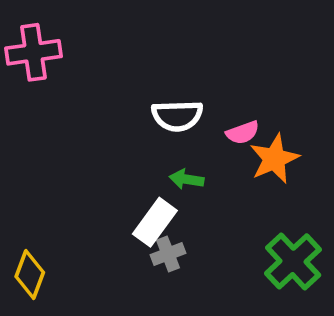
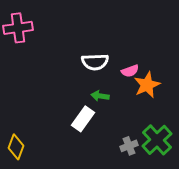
gray cross: (168, 254) -> (129, 146), moved

